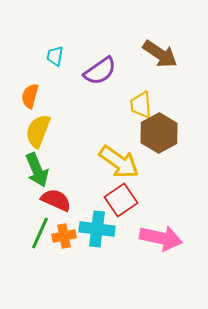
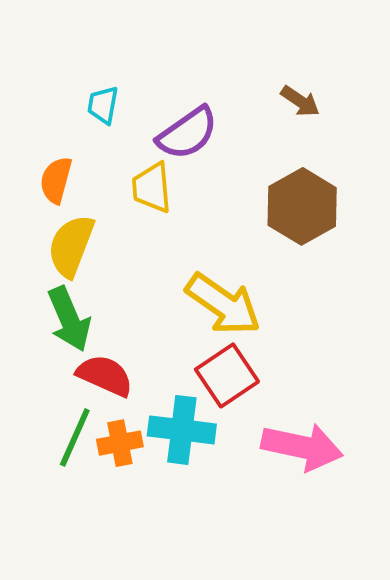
brown arrow: (160, 54) -> (300, 101), size x0.6
yellow trapezoid: (141, 105) -> (152, 188), moved
brown hexagon: (159, 133) -> (302, 206), moved

